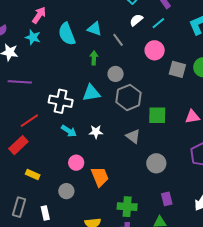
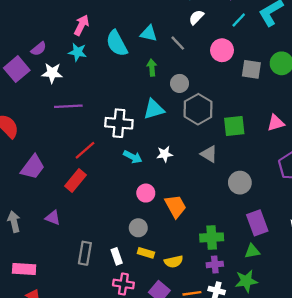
cyan line: (158, 23) -> (239, 20), moved
yellow rectangle: (33, 174) -> (146, 253), moved
purple rectangle: (167, 199) -> (257, 223), size x1.5

